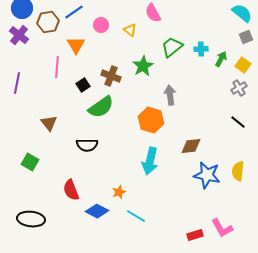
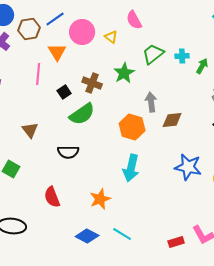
pink circle: (101, 25) -> (82, 32), size x1.6
brown diamond: (191, 146) -> (172, 120), moved
blue star: (207, 175) -> (188, 167), moved
orange star: (119, 192) -> (100, 199), size x1.5
blue diamond: (97, 211) -> (87, 236), moved
cyan line: (136, 216) -> (122, 234), moved

